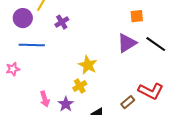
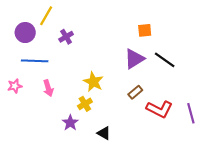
pink arrow: (45, 99) -> (48, 88), moved
brown rectangle: (128, 102) -> (135, 92), moved

